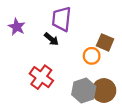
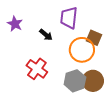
purple trapezoid: (61, 19) -> (69, 18), moved
orange circle: (92, 56) -> (82, 50), size x1.6

